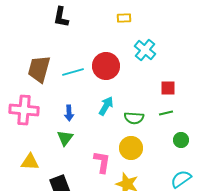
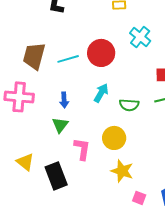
yellow circle: (131, 148) -> (114, 138), moved
yellow triangle: (30, 162) -> (25, 162), moved, turned 36
pink L-shape: (102, 162) -> (82, 149), moved

